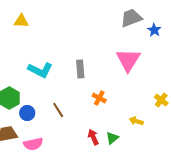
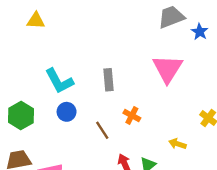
cyan L-shape: (40, 70) -> (59, 81), turned 35
brown line: (58, 110) -> (102, 130), moved
blue circle: (27, 113) -> (67, 112), moved

